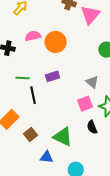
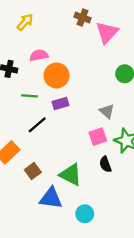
orange circle: (56, 42) -> (57, 75), moved
green line: (23, 78) -> (30, 96), moved
black line: (33, 95) -> (37, 125), turned 60
blue triangle: (47, 157) -> (51, 198), size x1.5

